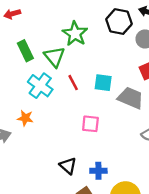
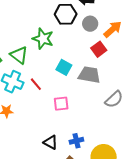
green star: (75, 34) -> (43, 39), moved
red line: (73, 83) -> (36, 84), moved
cyan square: (103, 83) -> (64, 67), turned 35

